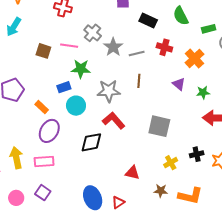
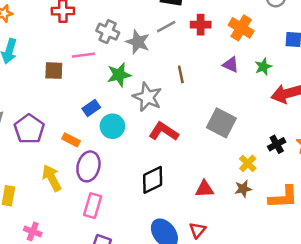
gray line: (137, 54) -> (166, 27), moved
green star: (81, 69) -> (119, 75), moved
gray star: (109, 91) -> (147, 97), turned -30
gray square: (159, 126) -> (221, 123), turned 30
black diamond: (91, 142) -> (153, 180), moved
yellow arrow: (16, 158) -> (52, 178), moved
pink rectangle: (44, 162) -> (93, 206), turned -54
brown star: (161, 191) -> (243, 189), moved

